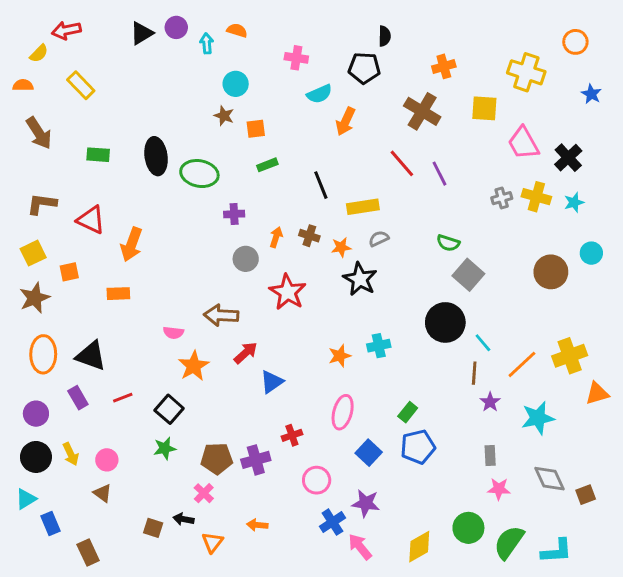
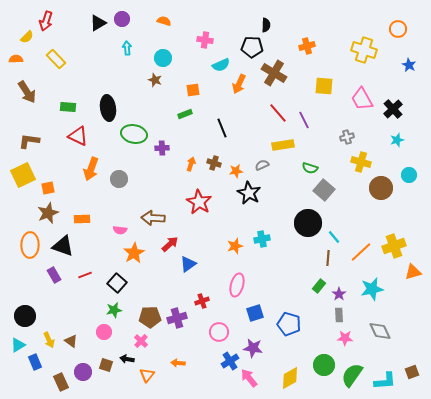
red arrow: (66, 30) -> (46, 21), turned -60
cyan arrow: (207, 43) -> (127, 48), moved
yellow square: (484, 108) -> (324, 86), moved
brown cross: (422, 111) -> (274, 73), moved
orange square: (256, 129) -> (193, 90), moved
green ellipse: (199, 174) -> (134, 134), moved
yellow cross: (536, 197) -> (361, 162), moved
yellow rectangle: (363, 207) -> (283, 145), moved
red triangle: (91, 220) -> (78, 136), moved
yellow square: (33, 253) -> (23, 175), size x1.4
gray circle: (246, 259) -> (119, 179), moved
orange rectangle: (118, 294) -> (82, 219), moved
brown star: (35, 298) -> (48, 213), moved
purple star: (490, 402) -> (339, 294), moved
green rectangle: (408, 412) -> (319, 286), moved
purple circle: (36, 414) -> (83, 372), moved
blue pentagon: (418, 447) -> (289, 324), moved, turned 30
blue square: (369, 453) -> (255, 313), turned 30
yellow arrow: (71, 454) -> (49, 340), moved
pink circle: (107, 460) -> (104, 332), moved
brown square: (586, 495) -> (412, 372), moved

